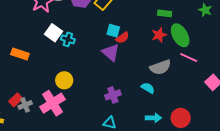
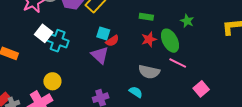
green star: (205, 10) -> (187, 21), moved
green rectangle: (165, 13) -> (146, 17), moved
cyan cross: (68, 39) -> (58, 41), size x1.5
gray semicircle: (160, 67) -> (149, 72), turned 30

